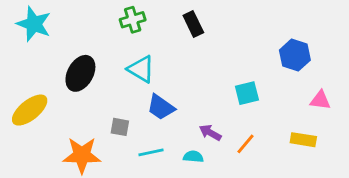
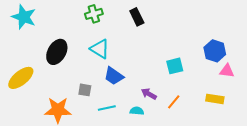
blue hexagon: (295, 55) -> (215, 51), moved

